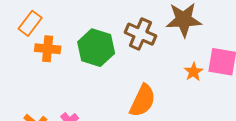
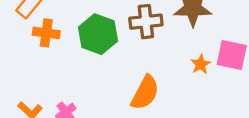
brown cross: (140, 34) -> (146, 22), turned -32

